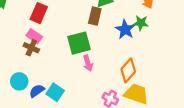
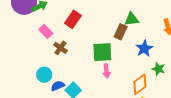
green star: (141, 23) -> (158, 69), moved
pink rectangle: (34, 36) -> (46, 31), moved

